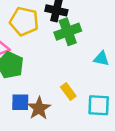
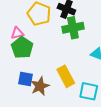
yellow rectangle: (68, 91) -> (66, 76), size x1.5

